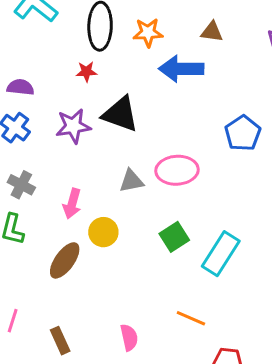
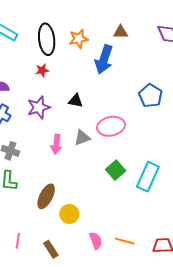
blue arrow: (181, 69) -> (104, 59), turned -64
black triangle: (120, 114) -> (76, 101), moved, size x0.6
pink arrow: (72, 204) -> (56, 144), moved
yellow circle: (103, 232) -> (69, 214), moved
orange line: (191, 318) -> (125, 241), moved

